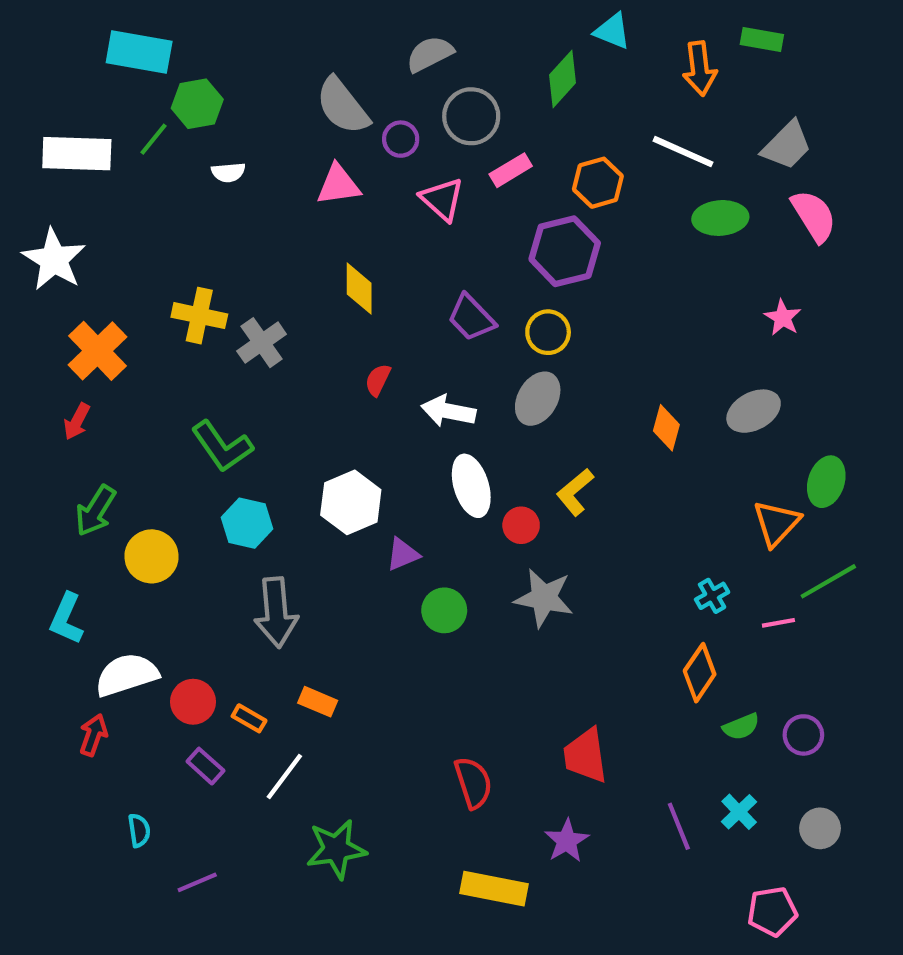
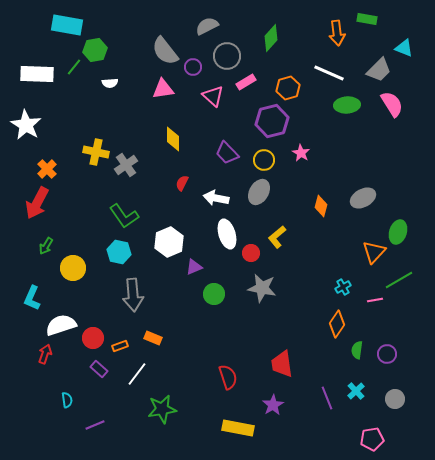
cyan triangle: (612, 31) -> (404, 48), moved
pink star: (783, 318) -> (301, 153), moved
orange cross: (98, 351) -> (47, 169), size x0.7
red arrow: (77, 421) -> (37, 203), size x1.8
green L-shape: (222, 446) -> (124, 216), moved
green arrow: (95, 511) -> (46, 246), size x0.7
orange rectangle: (249, 718) -> (120, 346), turned -49
green semicircle: (741, 727) -> (357, 350), turned 120

